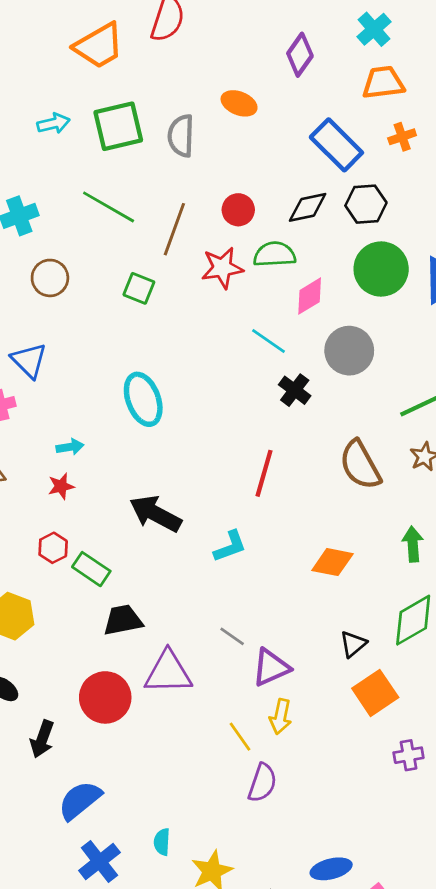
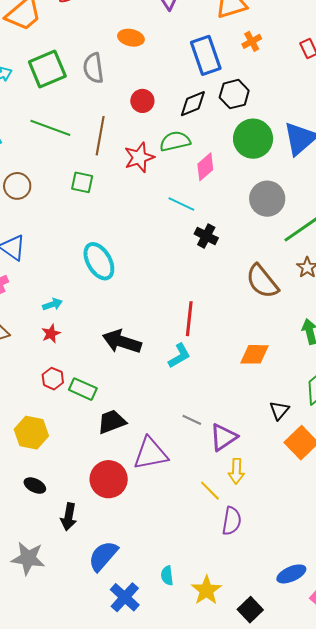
blue rectangle: (336, 145) -> (206, 55), turned 36
red circle: (238, 210) -> (142, 101), moved
gray circle: (349, 351) -> (267, 199), moved
red line: (264, 473) -> (189, 319), moved

